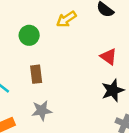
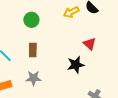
yellow arrow: (66, 19) -> (71, 12), moved
black star: (113, 90) -> (76, 65), moved

